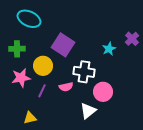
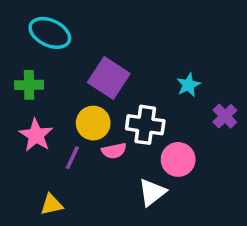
purple cross: (132, 39) -> (225, 116), moved
yellow circle: (43, 66) -> (93, 123), moved
pink star: (21, 78) -> (36, 135), turned -30

